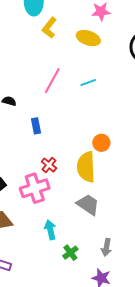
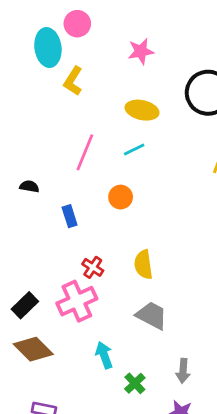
yellow ellipse: (88, 38) -> (142, 110), moved
orange circle: (101, 143) -> (121, 197), moved
yellow semicircle: (86, 167) -> (143, 265), size x0.7

